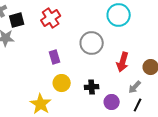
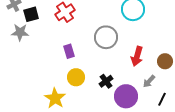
black cross: (92, 87) -> (106, 81), turned -32
purple circle: (112, 102) -> (126, 96), size x1.5
black line: (138, 105) -> (162, 99), moved

